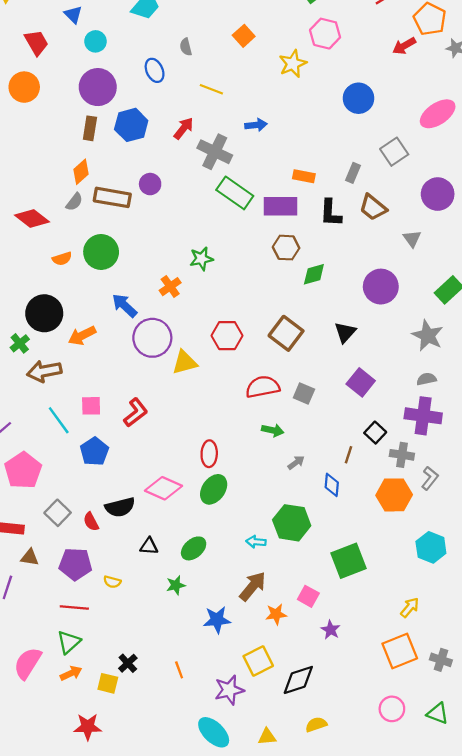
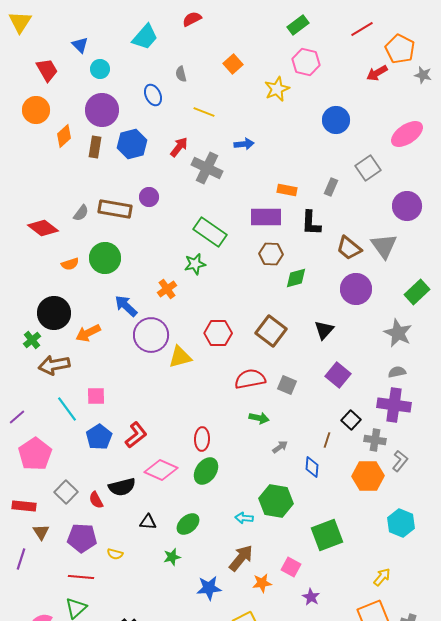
orange diamond: (81, 172) -> (64, 136), moved
green rectangle: (235, 193) -> (210, 232), moved
brown trapezoid: (373, 207) -> (349, 248), moved
gray triangle: (412, 239) -> (384, 246), size x1.6
red L-shape: (136, 412) -> (136, 435), moved
brown triangle: (30, 557) -> (41, 532), turned 48

